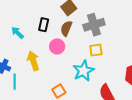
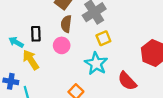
black rectangle: (44, 25) -> (36, 34), moved
yellow arrow: (33, 61) -> (31, 60), moved

